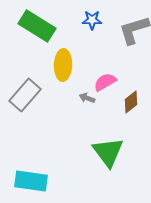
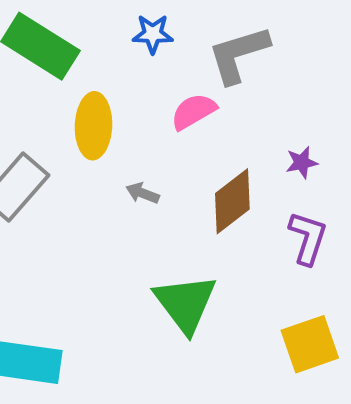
pink semicircle: (105, 82) -> (194, 111), moved
brown diamond: (131, 102) -> (232, 201), size x1.4

